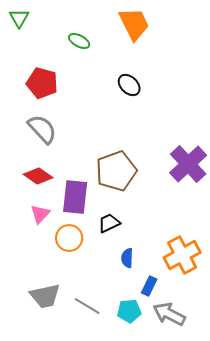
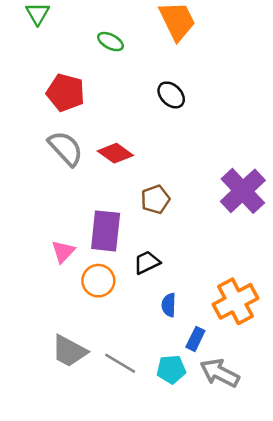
brown pentagon: (116, 171) -> (155, 199), size x0.6
red diamond: (38, 176) -> (115, 153), moved
gray trapezoid: (45, 296) -> (69, 351), turned 40

